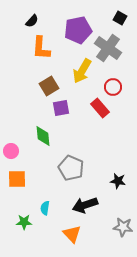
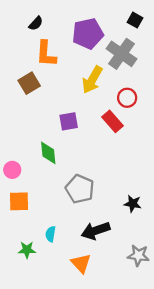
brown square: (49, 86) -> (29, 83), moved

